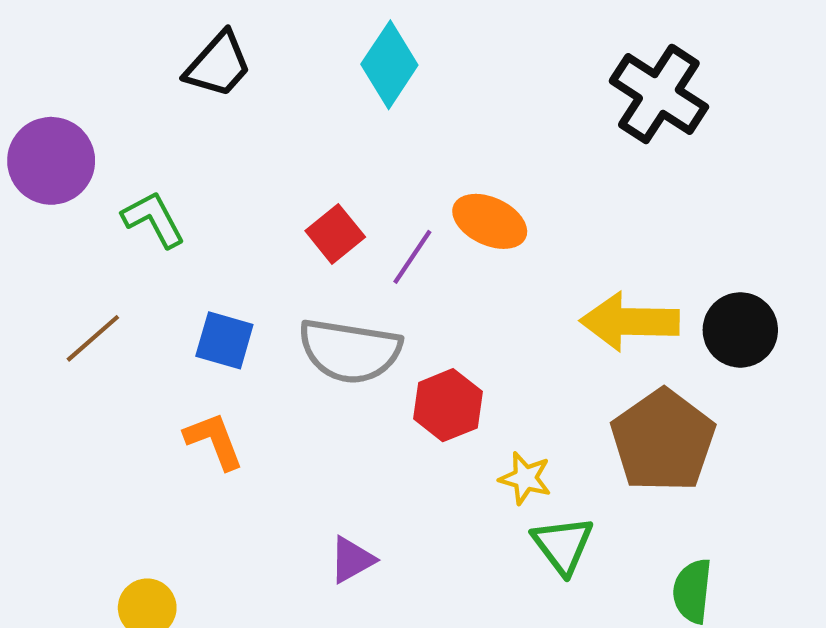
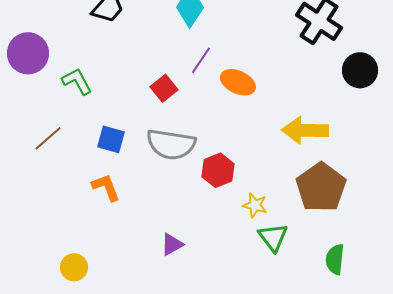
purple line: (412, 257) -> (201, 60), moved
black circle: (740, 330) -> (360, 70), moved

